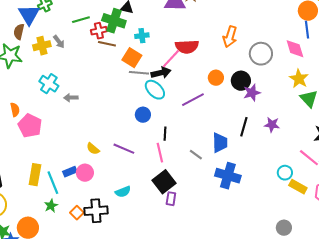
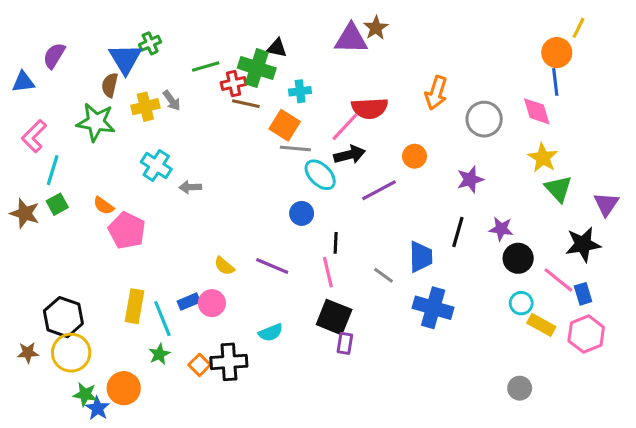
black arrow: (161, 73) -> (350, 155), moved
black circle: (241, 81) -> (518, 258), moved
orange semicircle: (15, 110) -> (104, 206), turned 136
black square: (164, 182) -> (334, 317), turned -30

